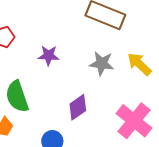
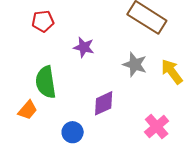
pink cross: (134, 121) -> (157, 127), size x0.7

